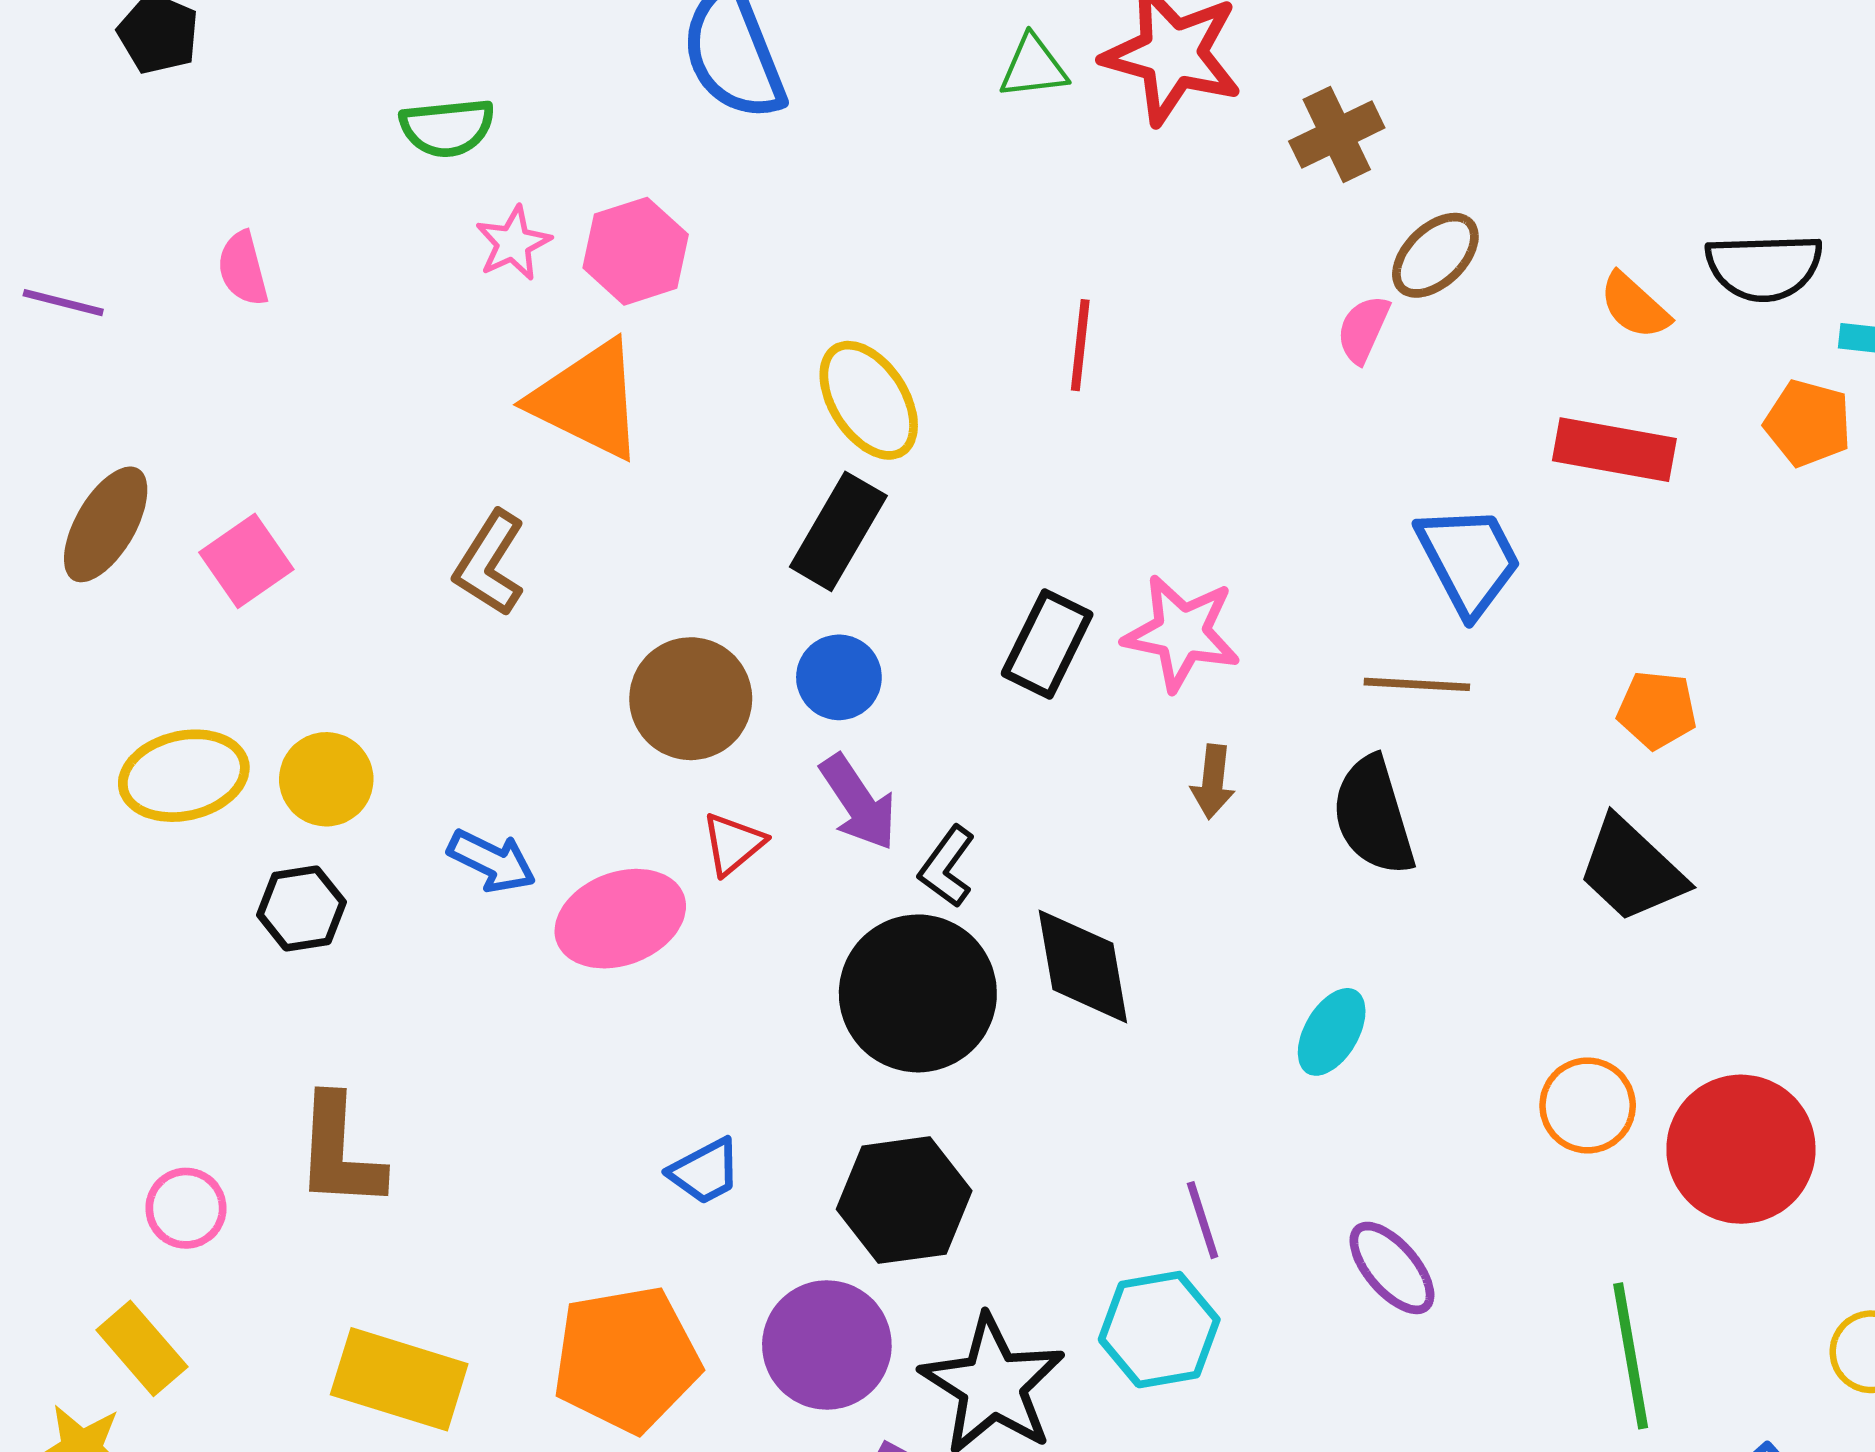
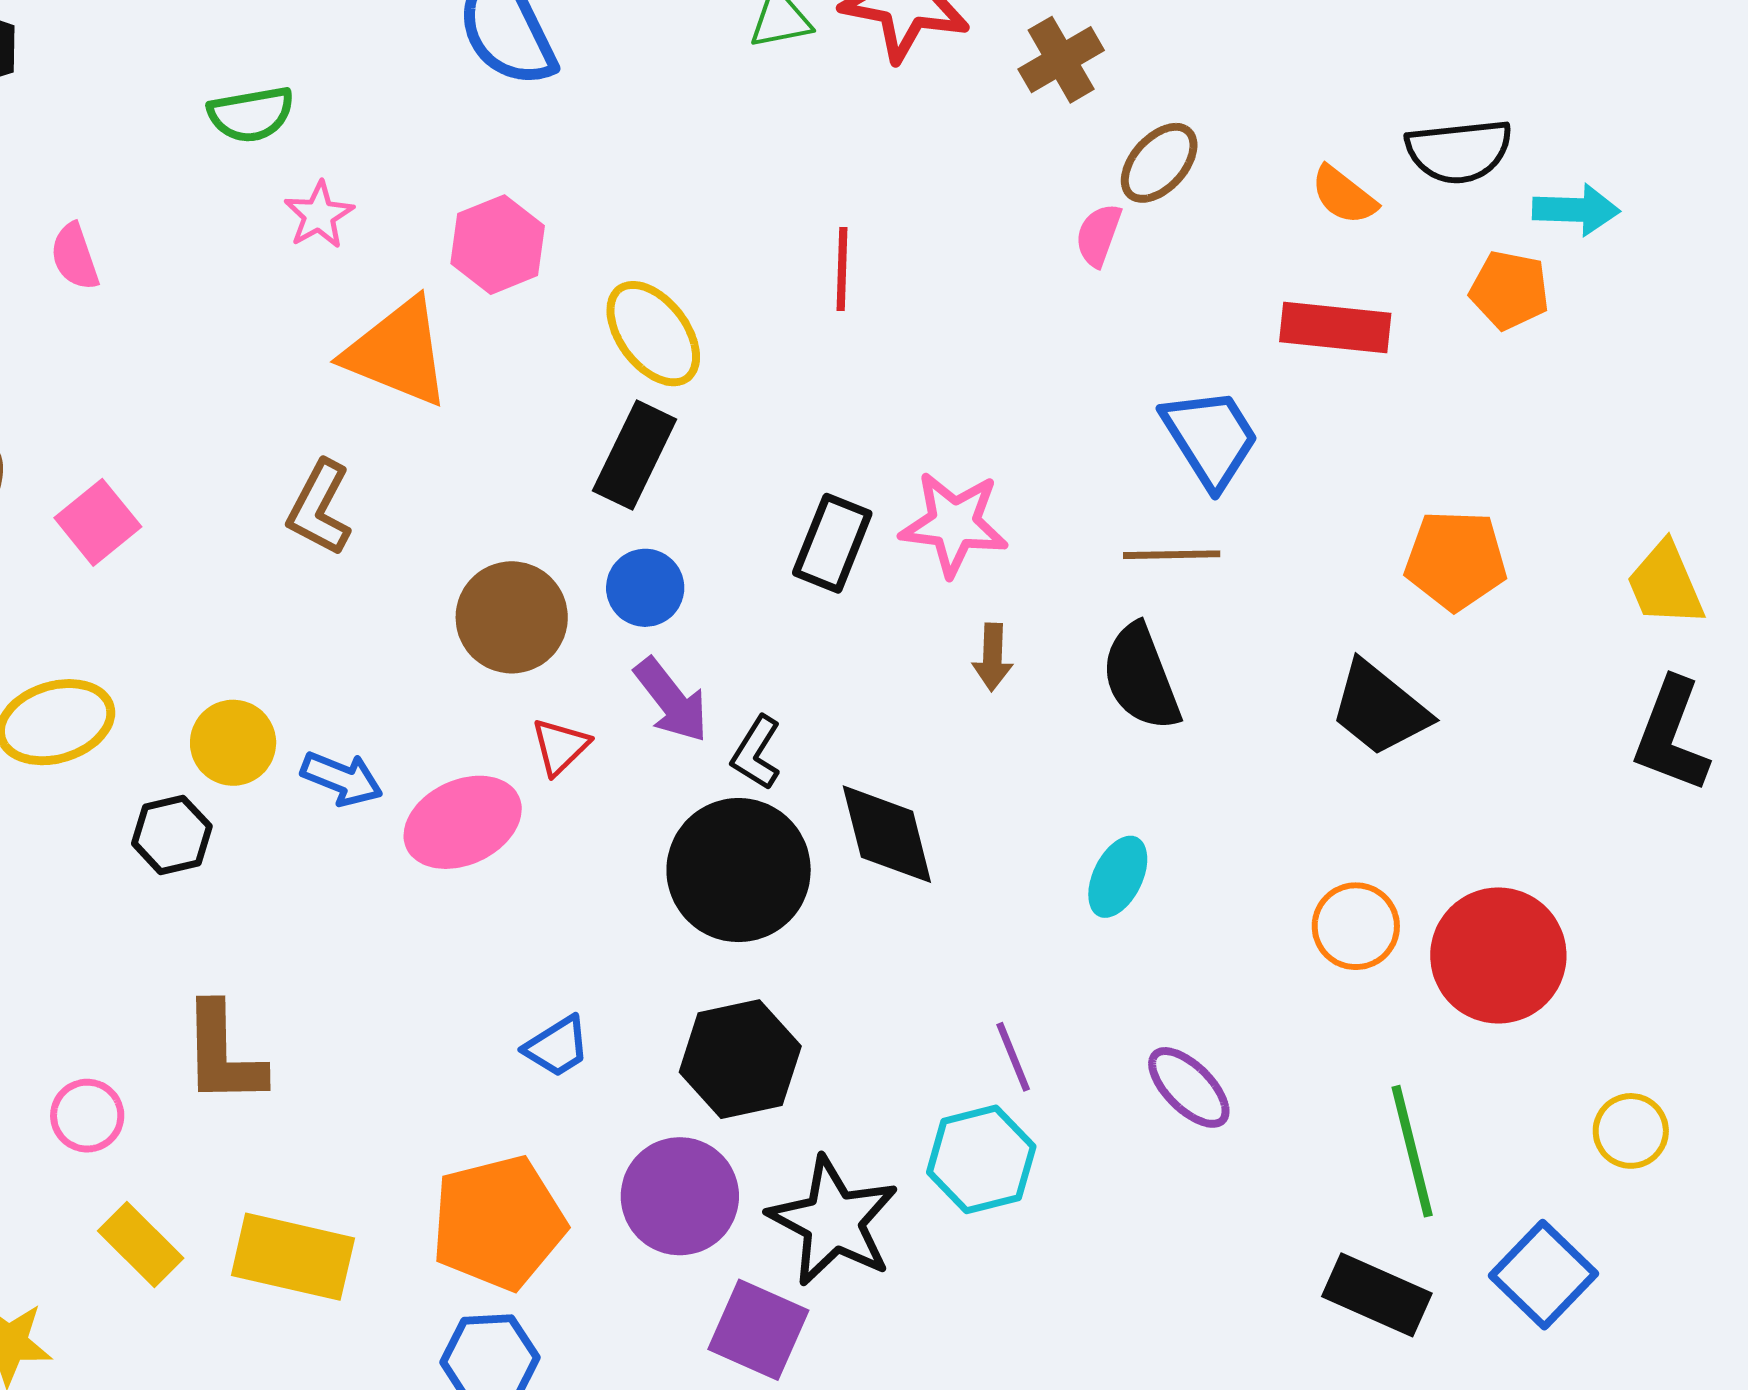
pink hexagon: (636, 251) -> (498, 245), moved
orange pentagon: (1657, 710) -> (1456, 560), moved, size x1.4
yellow circle: (326, 779) -> (233, 743), moved
yellow rectangle: (142, 1348) -> (141, 1245), moved

